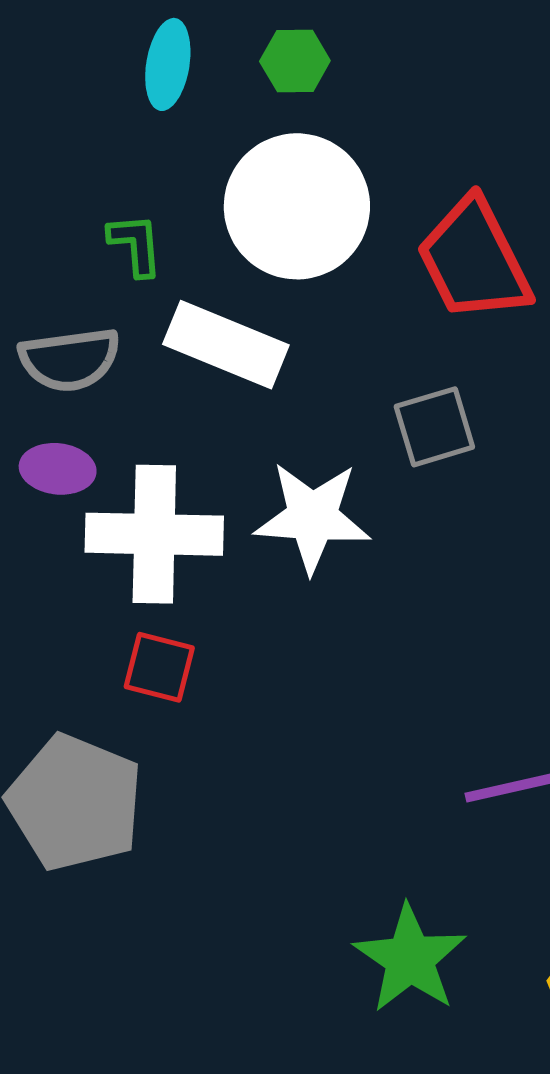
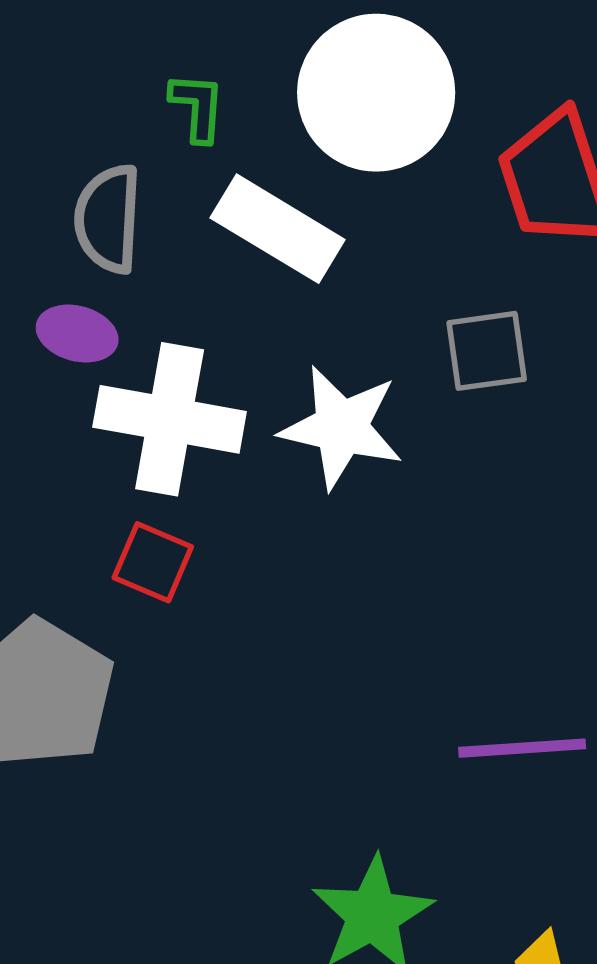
gray semicircle: (70, 359) -> (108, 219), turned 92

